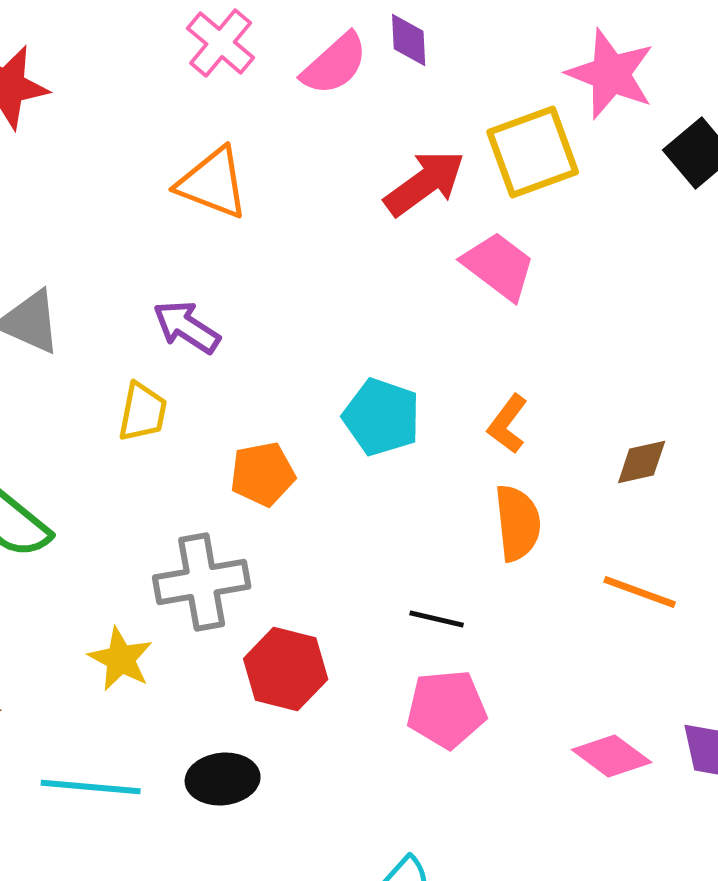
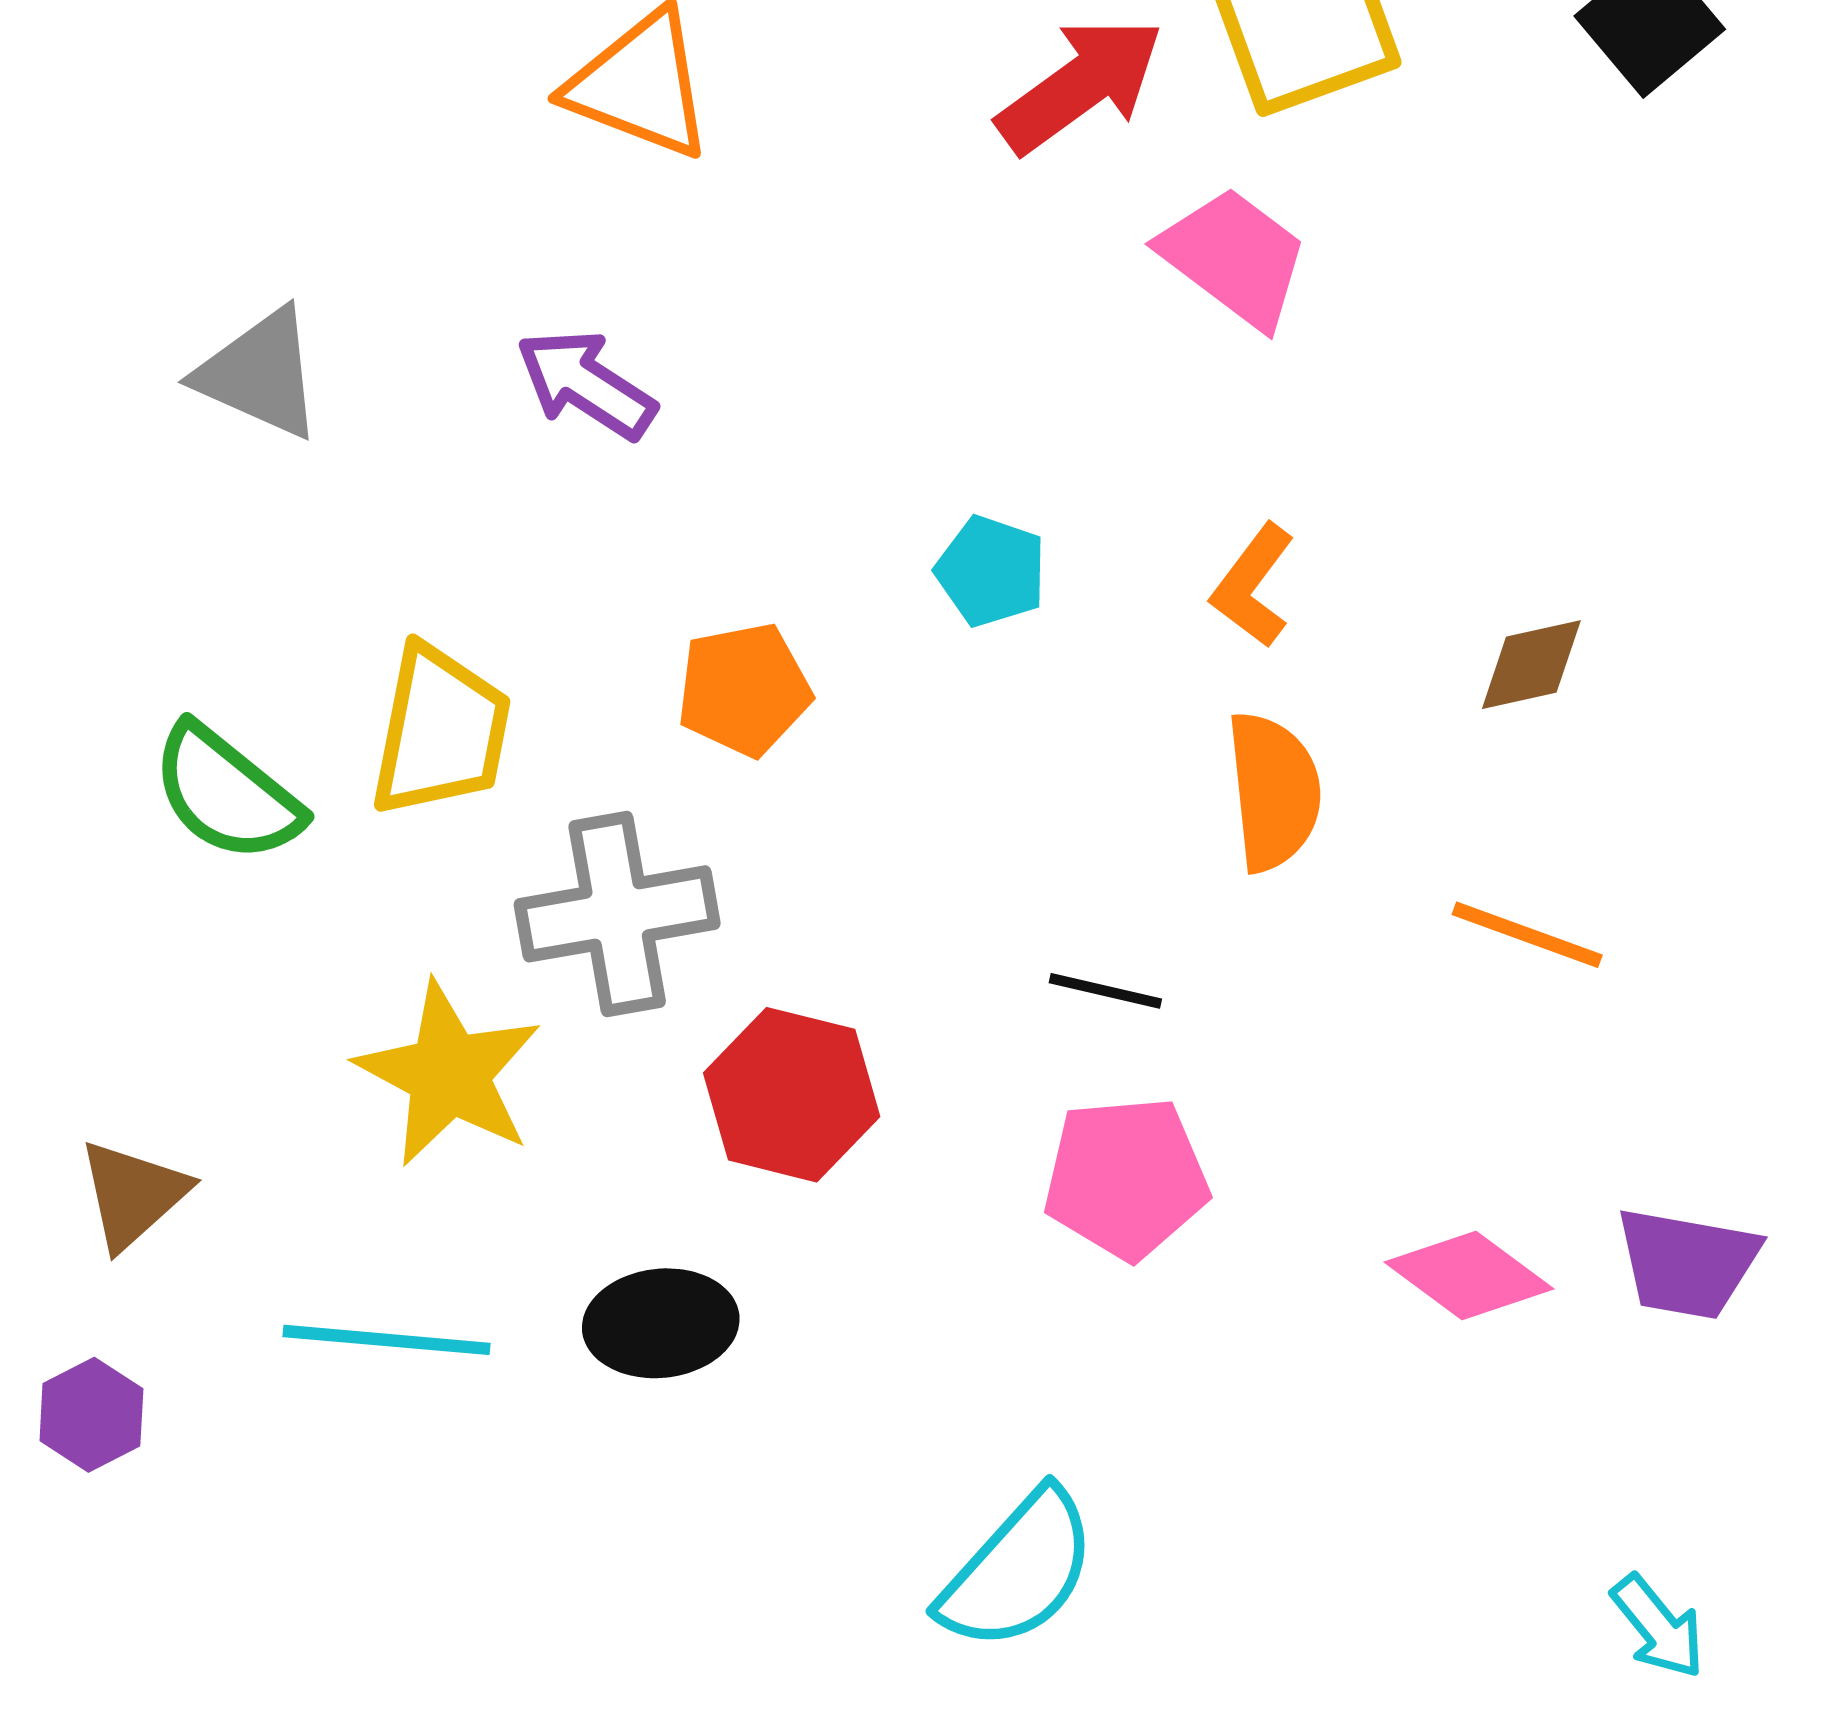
yellow trapezoid: (143, 412) -> (440, 731), moved, size x1.4
cyan pentagon: (382, 417) -> (991, 571), size x0.7
yellow star: (121, 659) -> (449, 1074), size x1.4

